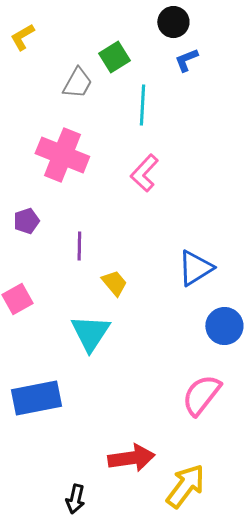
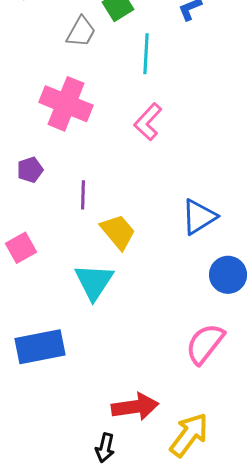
yellow trapezoid: (114, 283) -> (118, 232), size x1.4
black arrow: (75, 499) -> (105, 448), moved

